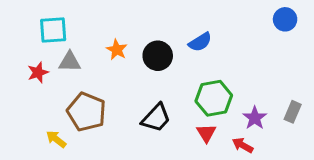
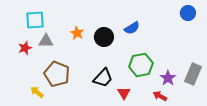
gray rectangle: (293, 112) -> (193, 74), size x1.5
red triangle: (206, 133) -> (124, 93), moved

